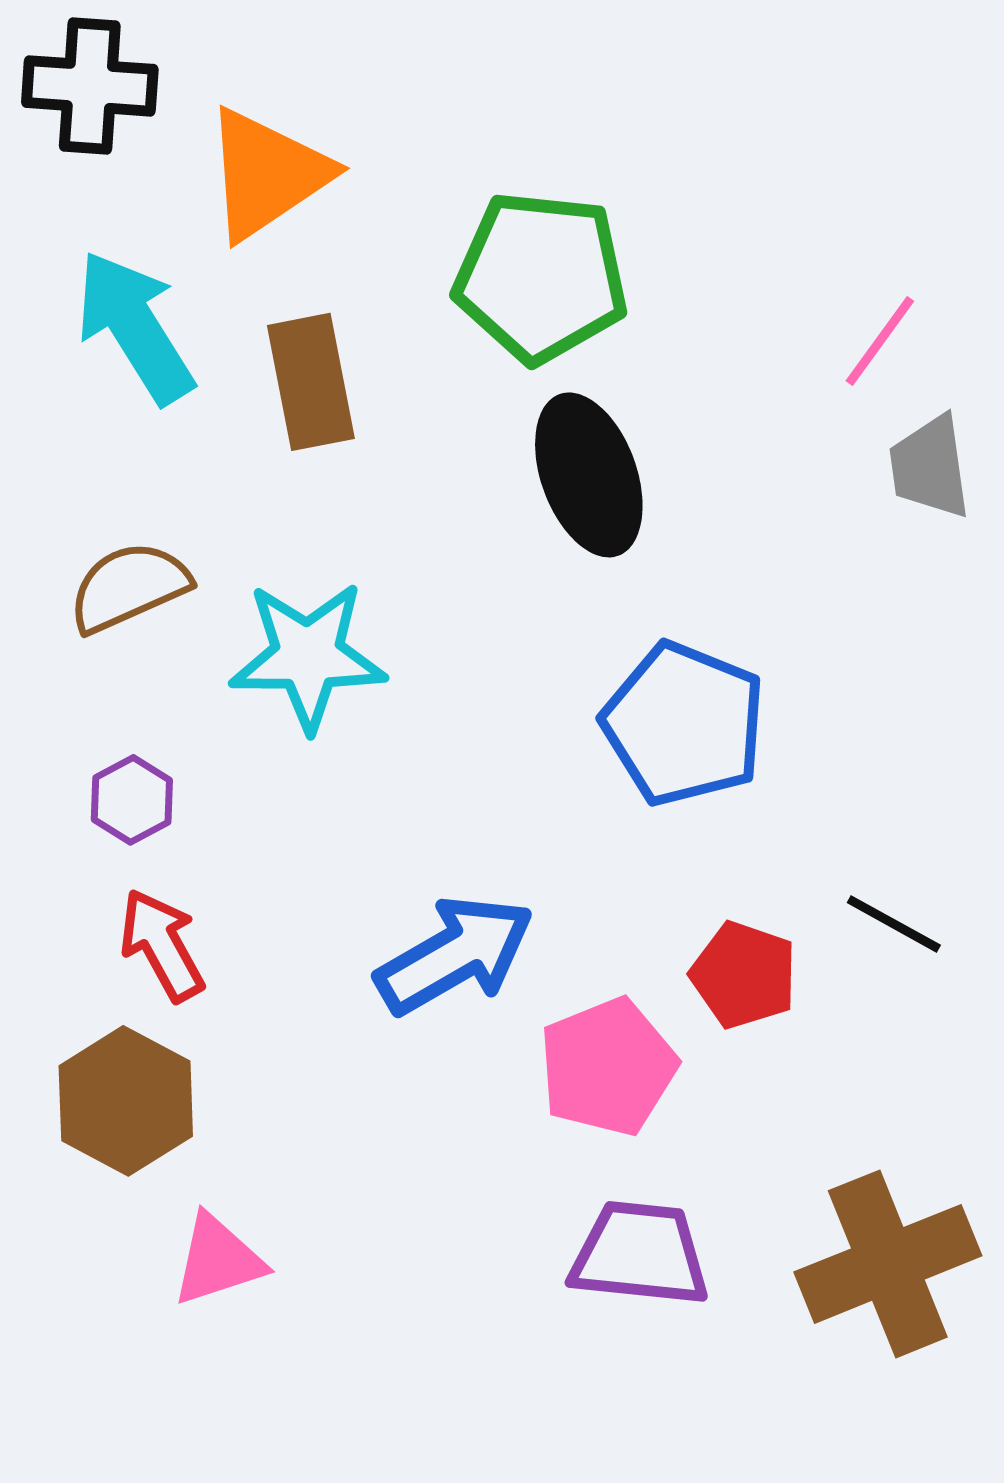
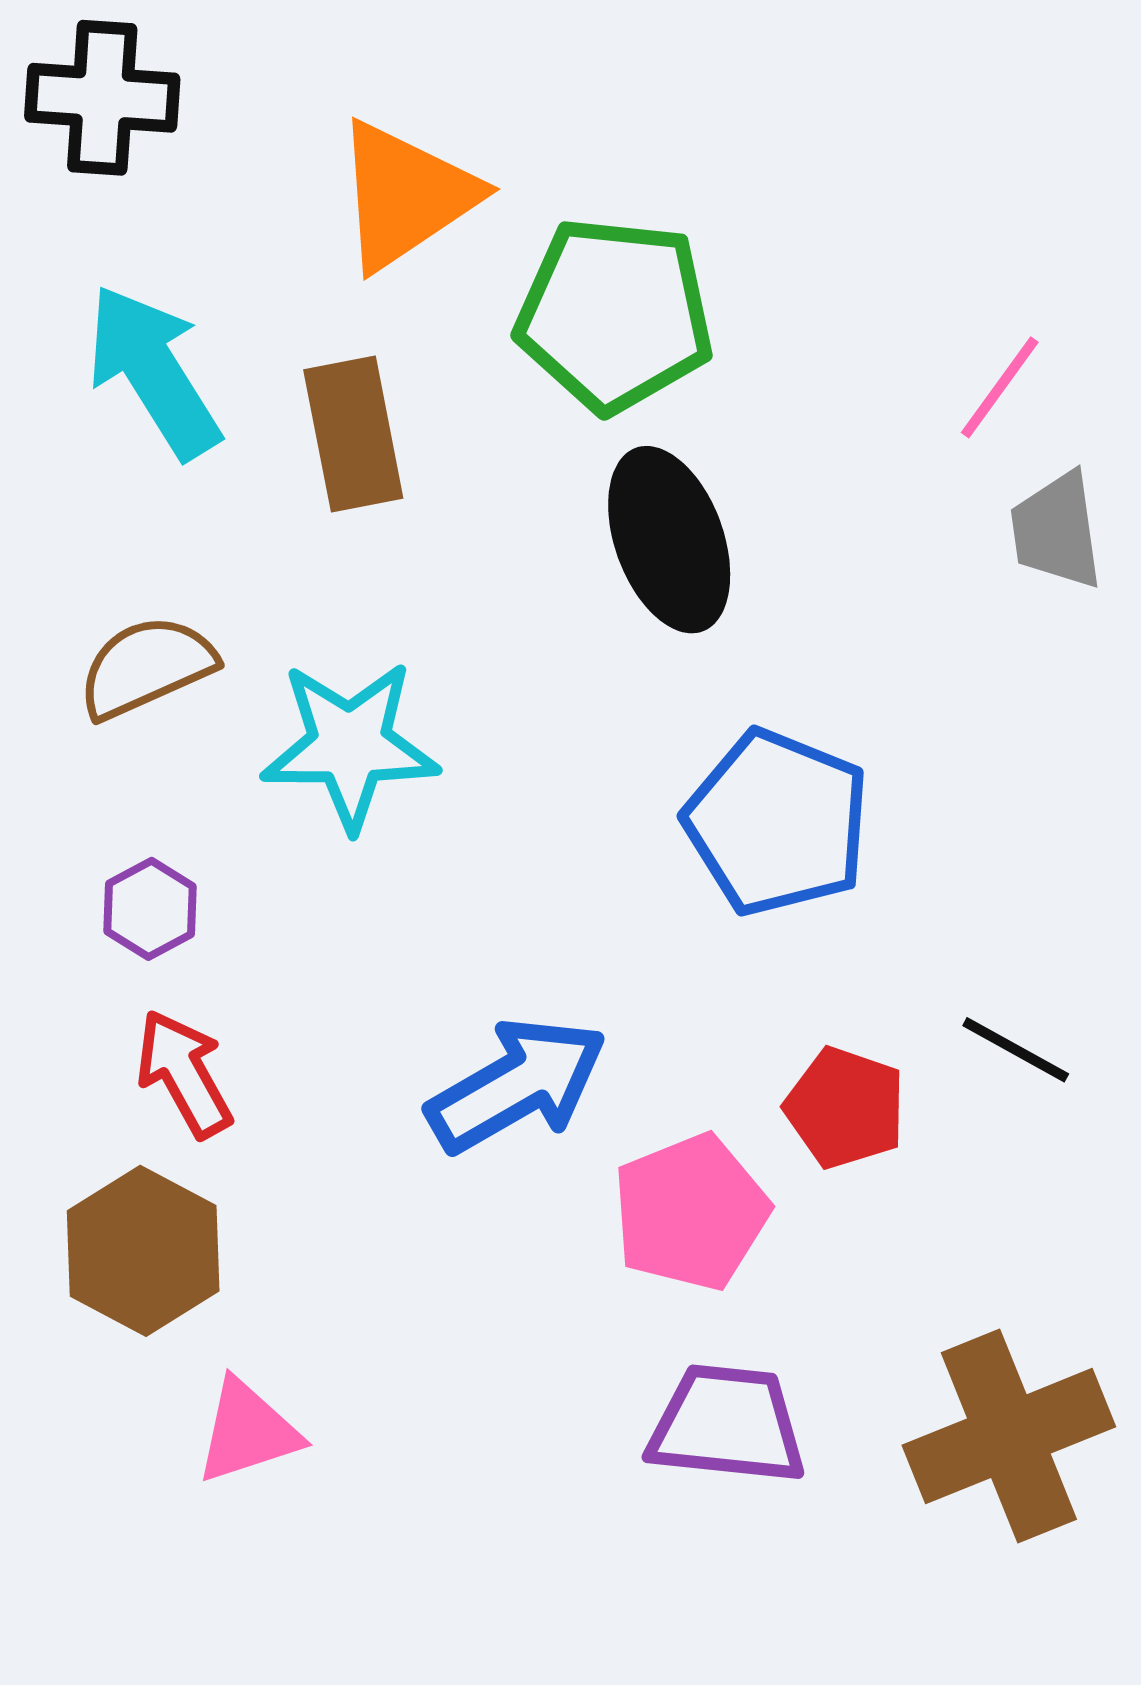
orange triangle: (267, 174) -> (406, 195), moved

